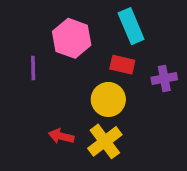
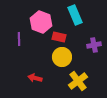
red rectangle: (122, 65) -> (59, 37), moved
yellow cross: (105, 141) -> (78, 81), moved

